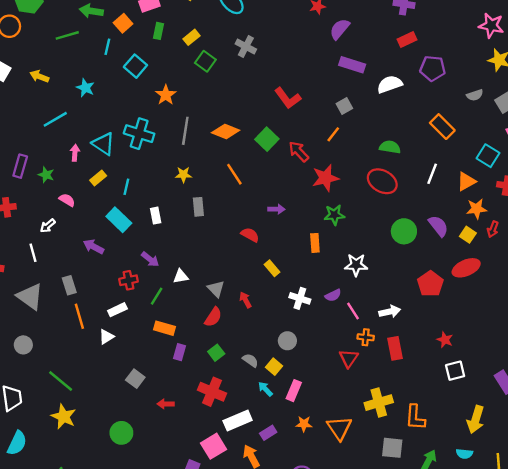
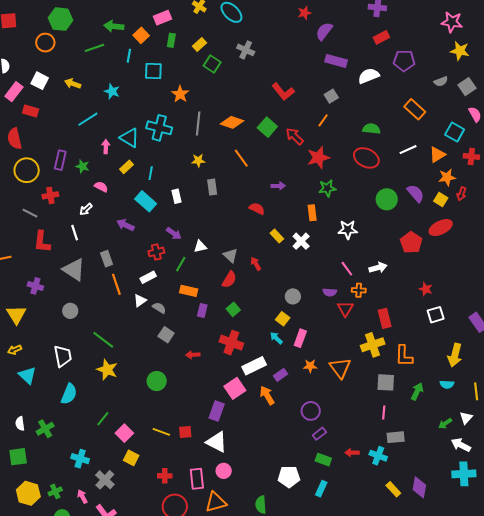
cyan square: (135, 66) -> (153, 71), turned -36
white line: (432, 174) -> (408, 150), turned 48
purple semicircle: (333, 295) -> (330, 292), moved, turned 32
white cross: (300, 298) -> (301, 241), moved, turned 30
red rectangle: (395, 348) -> (385, 318), moved
gray semicircle: (250, 360) -> (159, 308), moved

